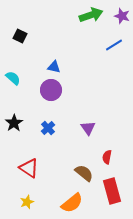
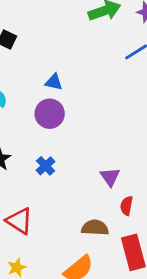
purple triangle: (88, 128) -> (110, 177), moved
brown semicircle: (84, 173) -> (95, 228), turned -36

